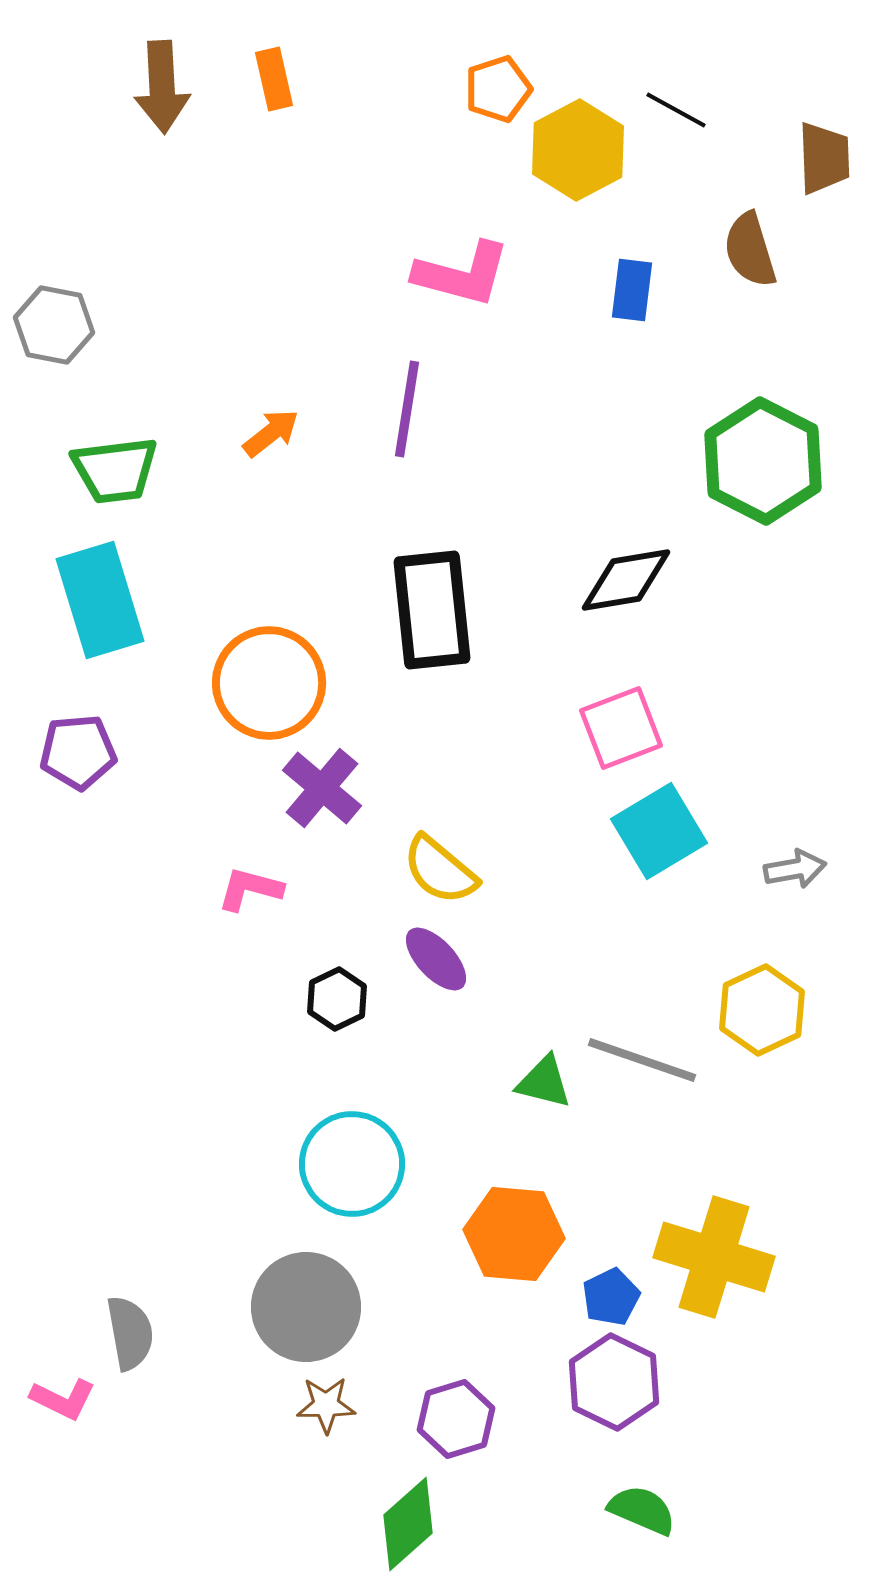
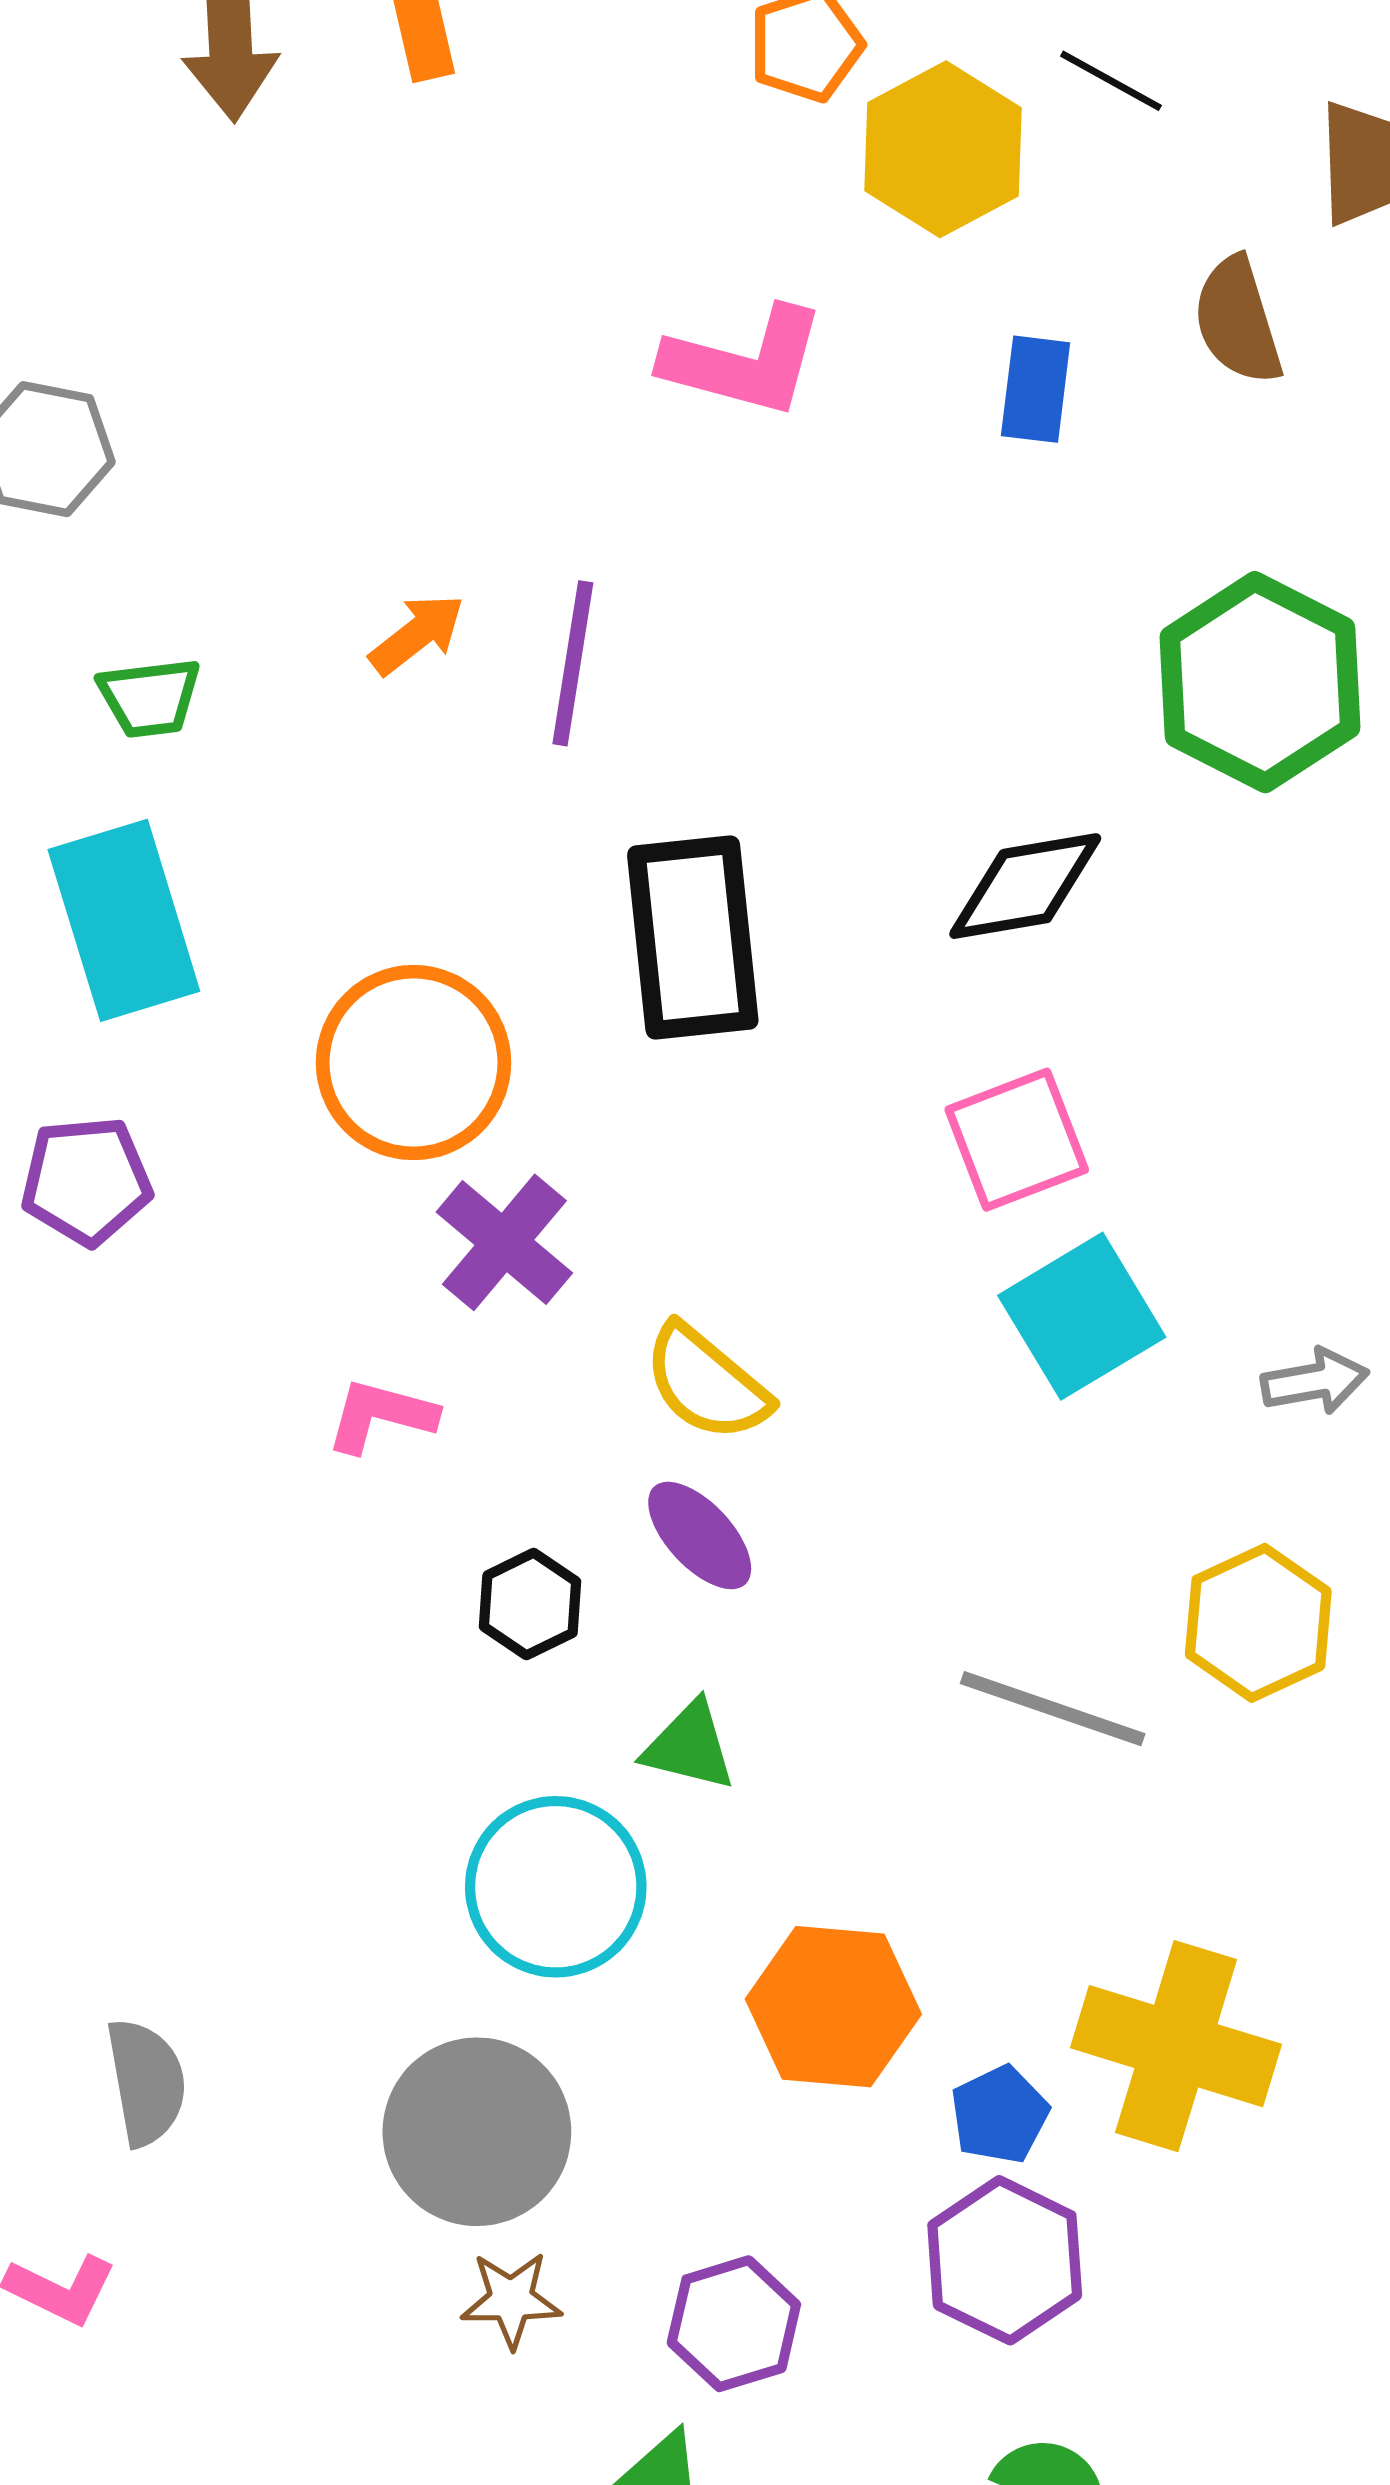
purple line: (407, 409) -> (573, 663), moved
green trapezoid: (115, 470) -> (150, 698), size x0.7
green triangle: (544, 1082) -> (689, 1746), moved
gray semicircle: (130, 1333) -> (146, 2082), moved

